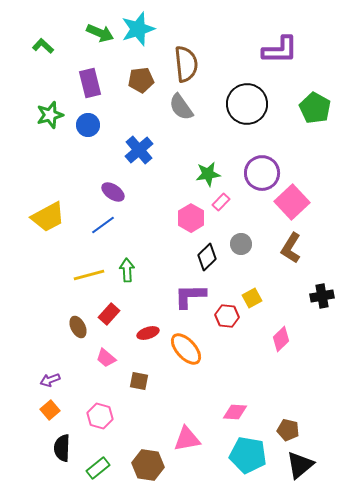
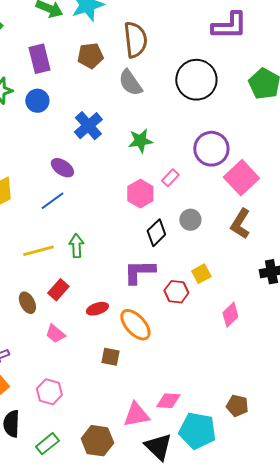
green star: (208, 174) -> (140, 141), moved
brown square: (139, 381) -> (110, 357), moved
pink diamond: (235, 412) -> (168, 401), moved
black triangle: (300, 465) -> (158, 447), moved, turned -36

